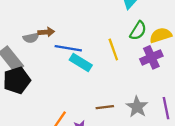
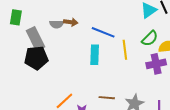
blue line: (68, 48) -> (103, 32), moved
cyan rectangle: (81, 62) -> (95, 55), turned 48

